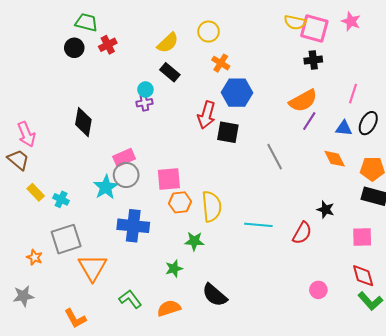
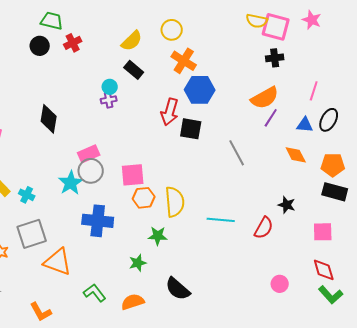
orange cross: (221, 63) -> (184, 61), size x1.4
orange triangle: (93, 268) -> (58, 262), turned -40

